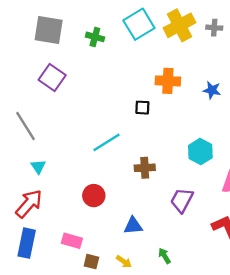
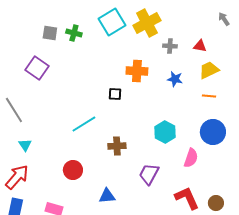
gray cross: (214, 28) -> (170, 46), moved
gray square: (49, 30) -> (50, 33), moved, size x0.6

